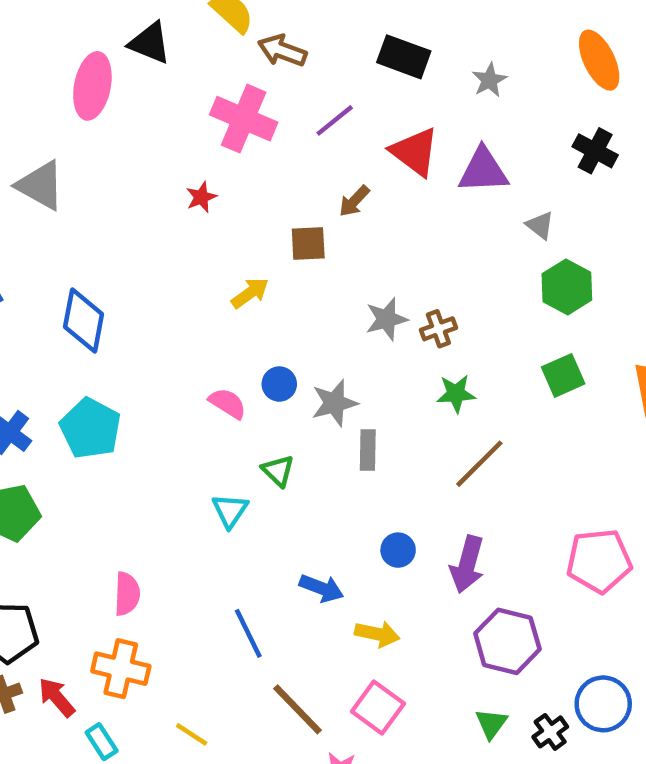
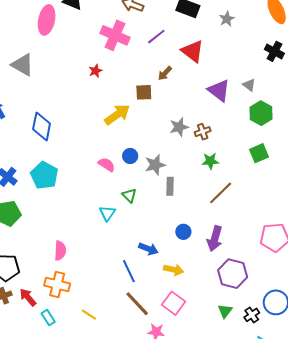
purple triangle: (483, 170) -> (219, 91), moved, turned 40
yellow arrow: (250, 293) -> (117, 115), size x1.5
blue line: (248, 633) -> (129, 271), moved

